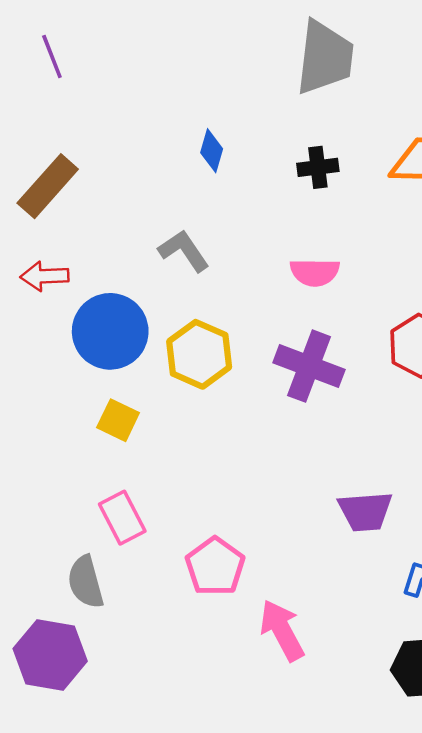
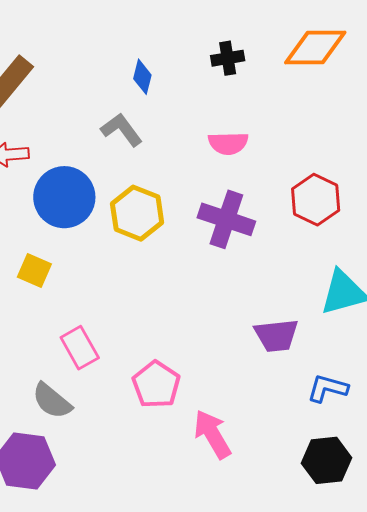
blue diamond: (212, 151) -> (142, 77), moved
yellow square: (118, 420) -> (34, 270), moved
gray semicircle: (86, 582) -> (52, 401), turned -33

